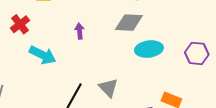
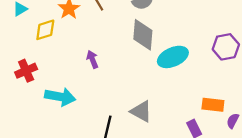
gray diamond: (129, 23) -> (143, 35), turned -72
red cross: (20, 24) -> (26, 71), turned 30

